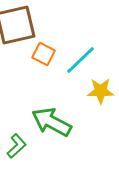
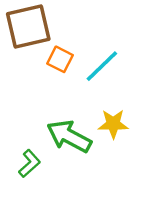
yellow star: (101, 91) -> (113, 124), moved

